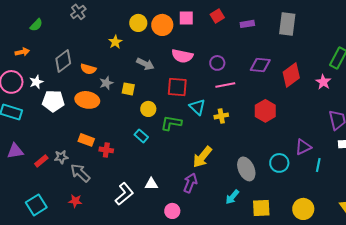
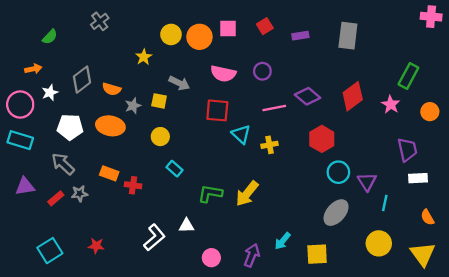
purple circle: (217, 63) -> (262, 71), moved
purple diamond: (260, 65) -> (308, 96), moved, turned 35
white star: (36, 82) -> (50, 93), moved
yellow square: (128, 89) -> (159, 101), moved
yellow circle: (148, 109) -> (160, 137), moved
green L-shape: (171, 123) -> (210, 194), moved
purple triangle: (303, 147) -> (367, 182), turned -36
cyan circle: (279, 163) -> (338, 172), moved
gray ellipse: (246, 169) -> (336, 213), moved, turned 65
gray arrow: (80, 173) -> (63, 164), moved
purple arrow: (190, 183) -> (252, 255), moved
yellow circle: (303, 209) -> (379, 243), moved

